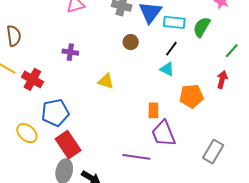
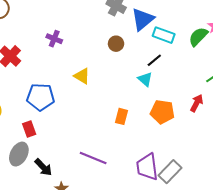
green semicircle: (202, 27) -> (198, 37), moved
blue pentagon: (55, 113) -> (41, 97), moved
purple trapezoid: (163, 134) -> (147, 167), moved
red rectangle: (68, 145) -> (29, 129), size x0.6

